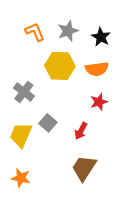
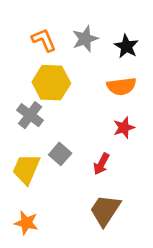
yellow hexagon: (60, 66) -> (51, 83), moved

